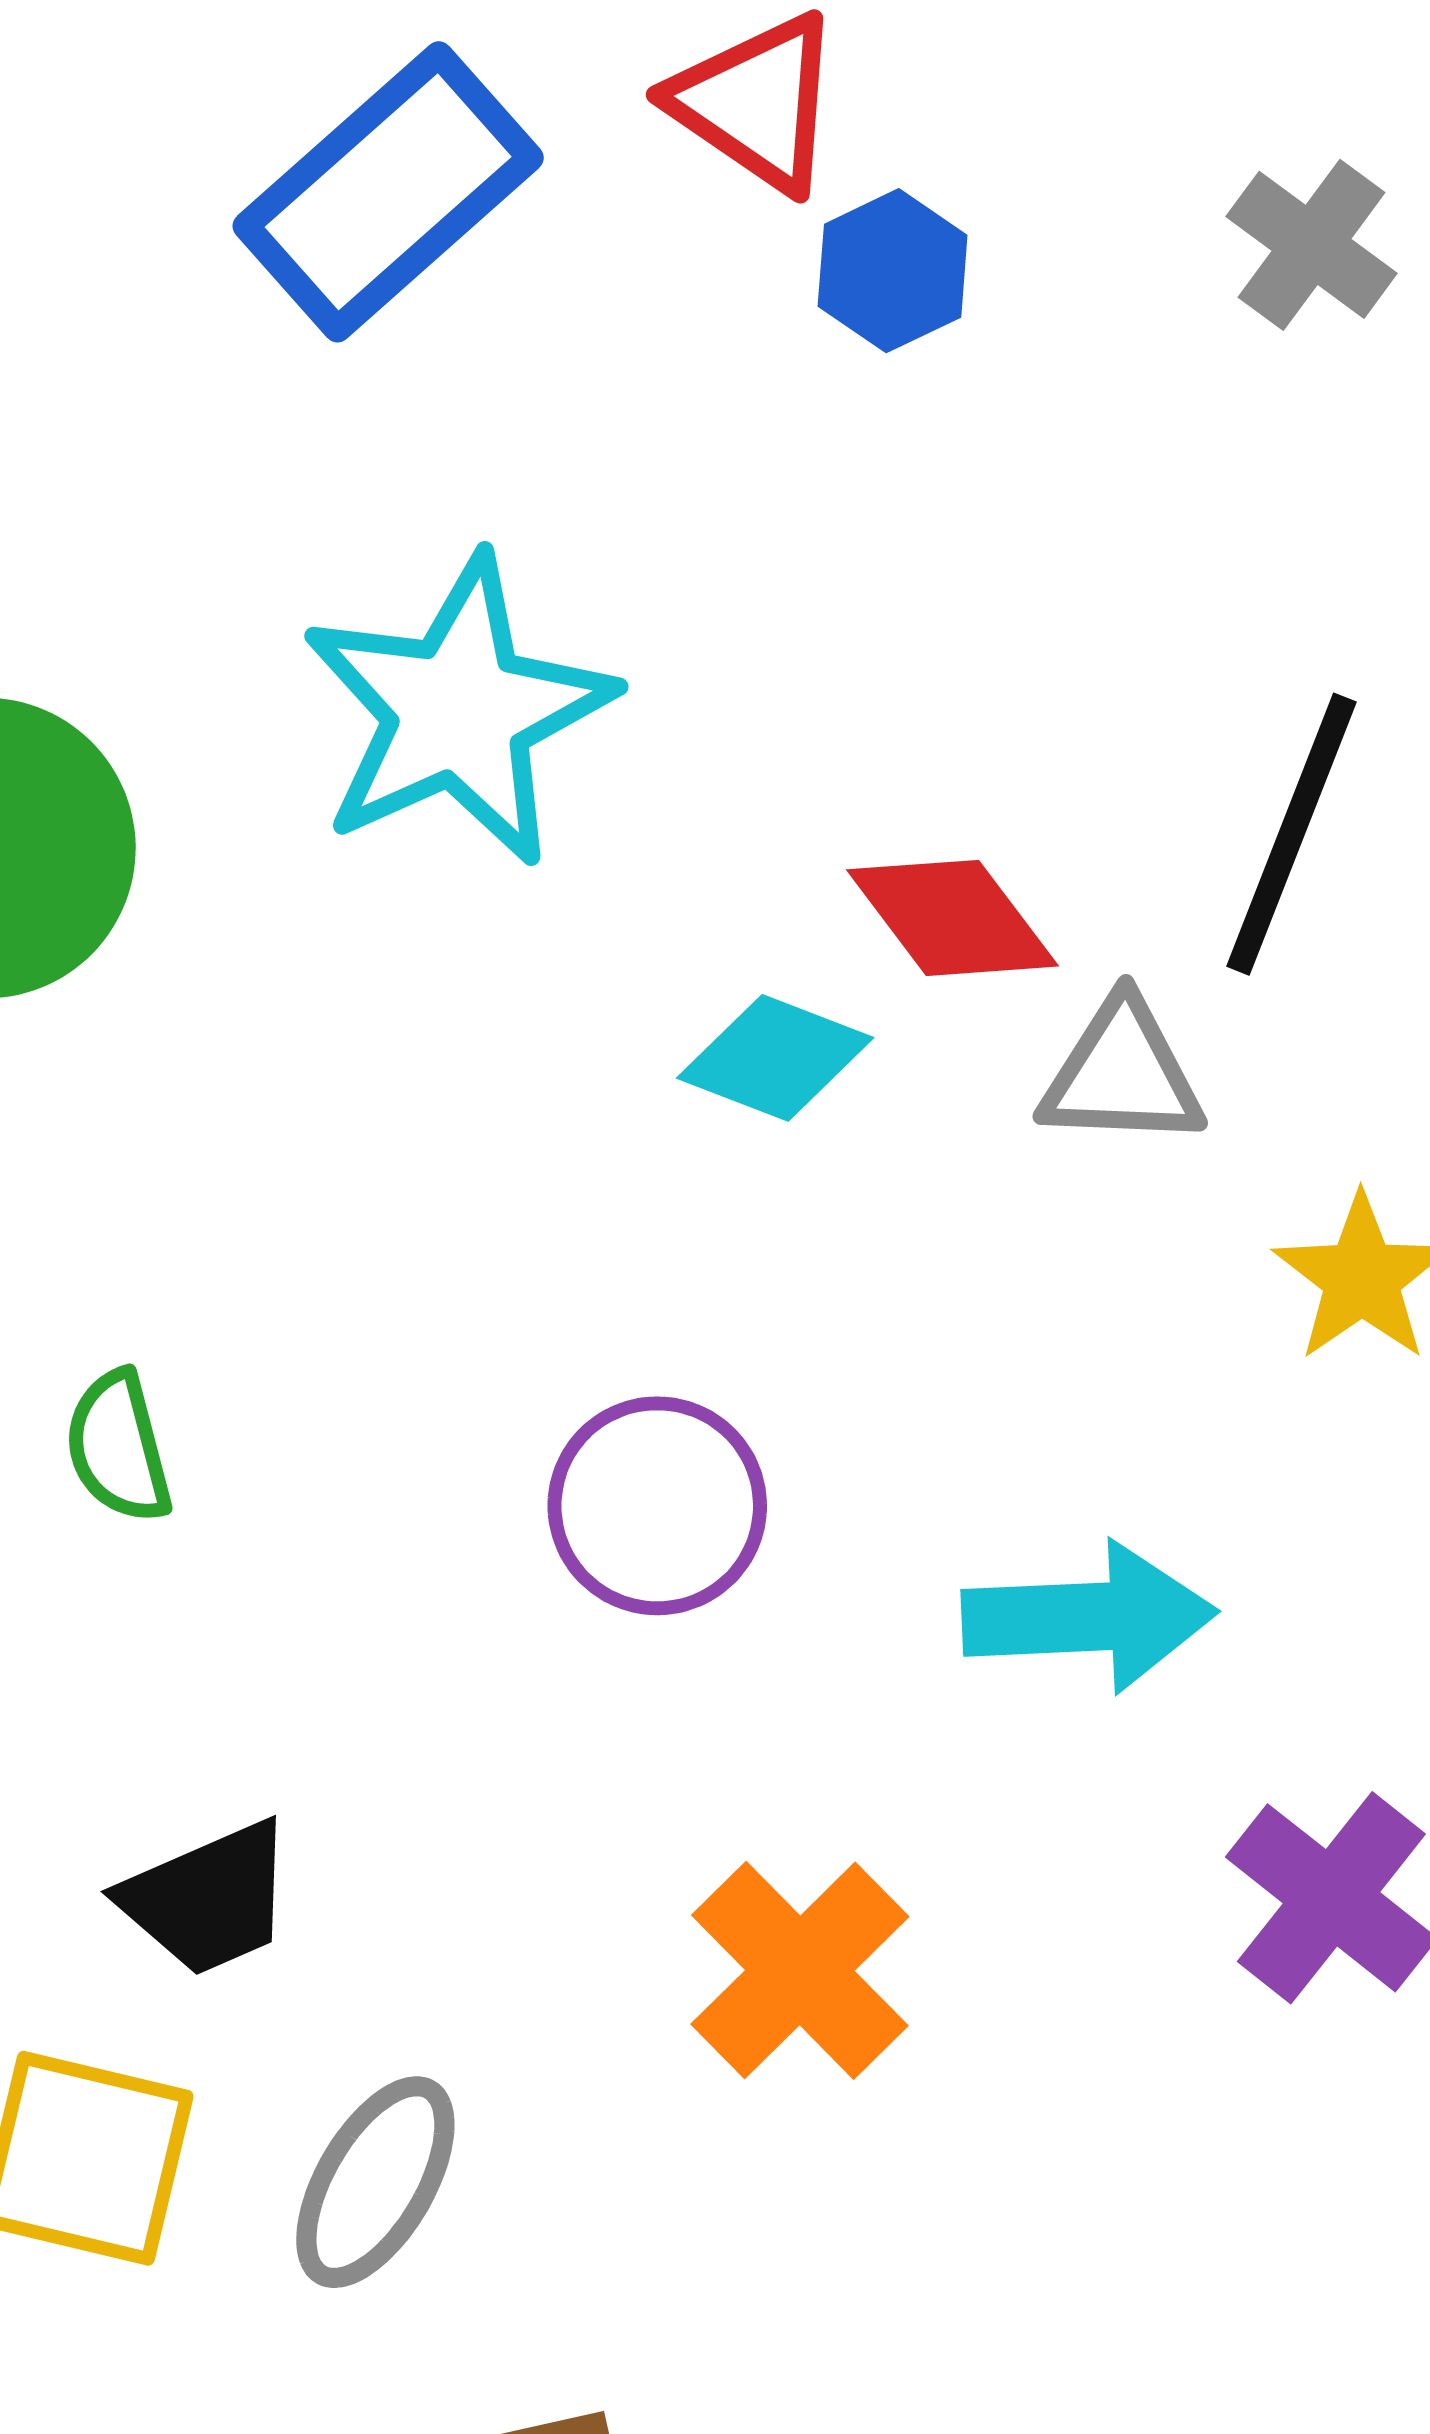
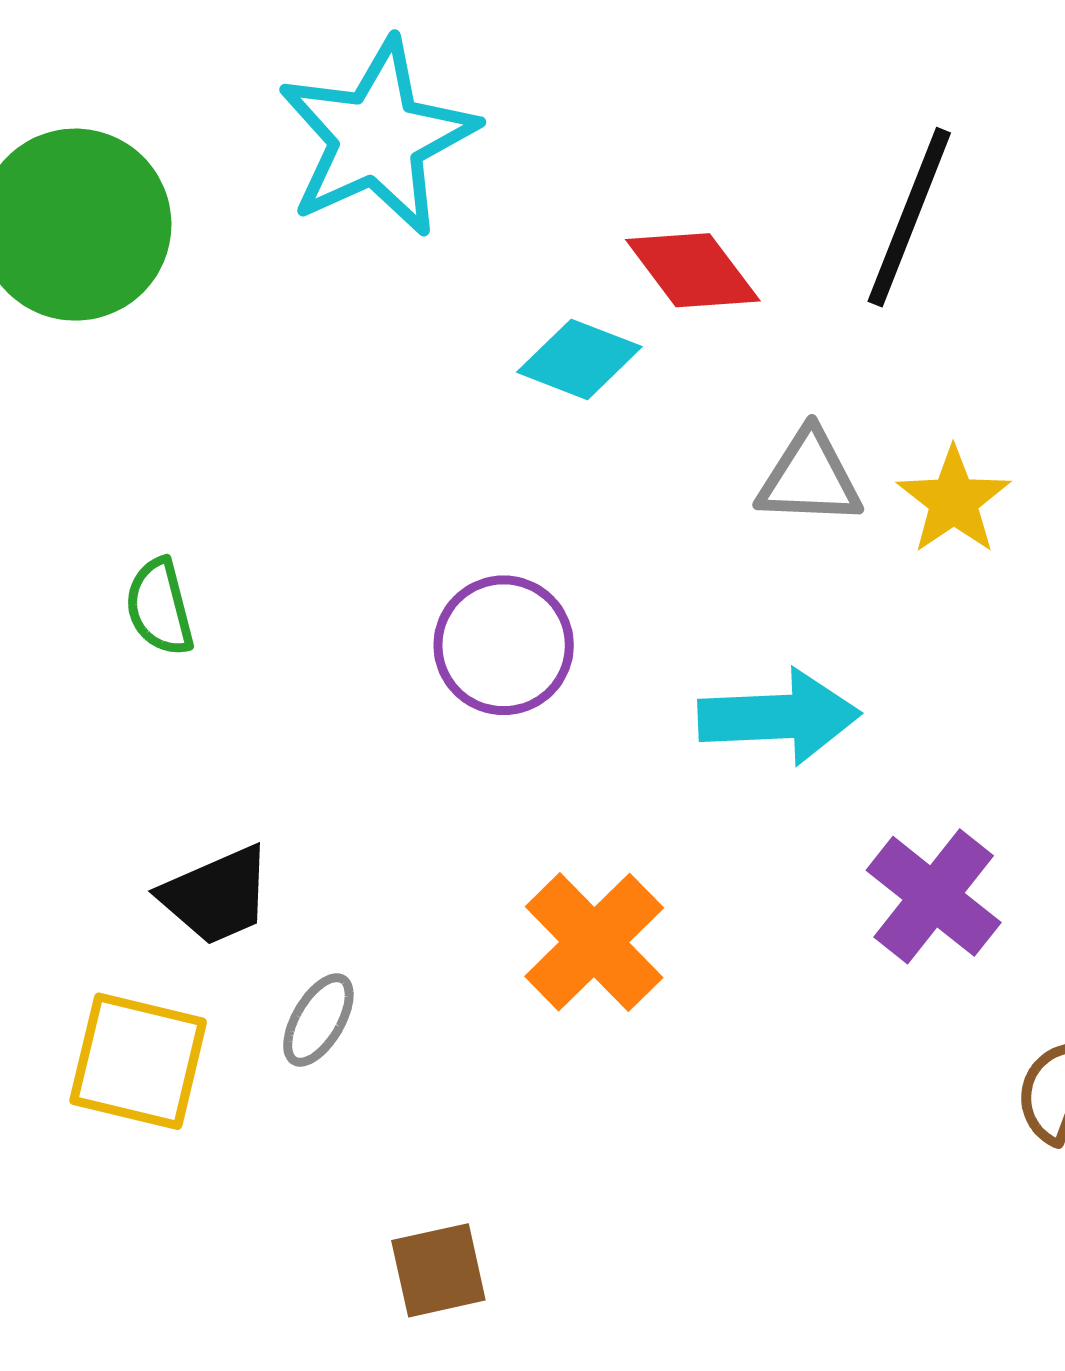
gray triangle: (1122, 1074) -> (809, 478), moved
gray ellipse: (375, 2182) -> (318, 1020), moved, size x0.7

